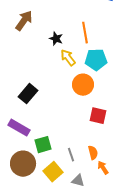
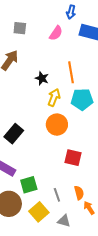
yellow arrow: (68, 58) -> (54, 97), turned 60
orange circle: (83, 85) -> (57, 125), moved
red square: (98, 116) -> (73, 158), moved

